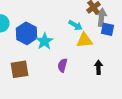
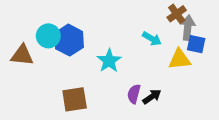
blue hexagon: (26, 33) -> (69, 40), moved
yellow triangle: (84, 40) -> (179, 59), moved
black arrow: (98, 67) -> (152, 97), moved, turned 56

